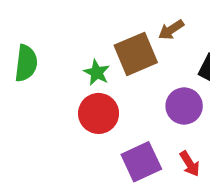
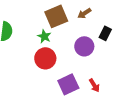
brown square: (136, 54) -> (56, 16), moved
purple circle: (184, 106) -> (84, 46), moved

